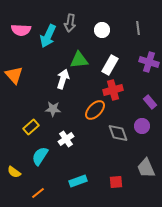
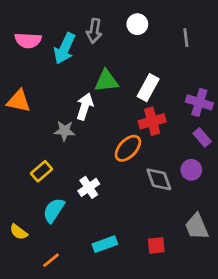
white circle: (102, 30) -> (137, 24), moved
purple cross: (149, 62) -> (199, 102), moved
orange triangle: (14, 75) -> (19, 101), turned -36
gray star: (53, 109) -> (64, 131), moved

